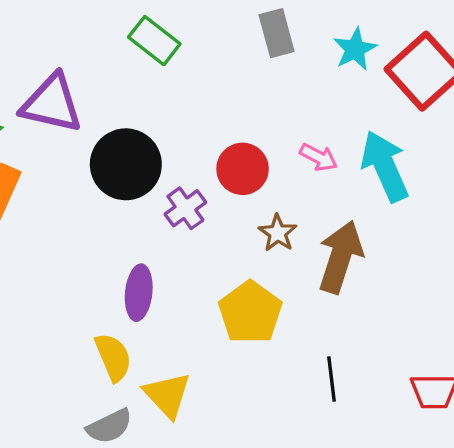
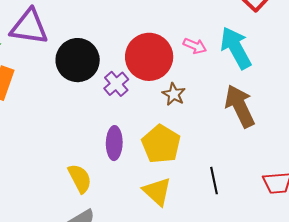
red circle: (243, 169) -> (149, 57), size x1.5
brown arrow: (340, 257) -> (240, 106), moved, turned -39
purple ellipse: (139, 293) -> (114, 143), moved
yellow triangle: (167, 395) -> (157, 191), moved

